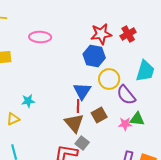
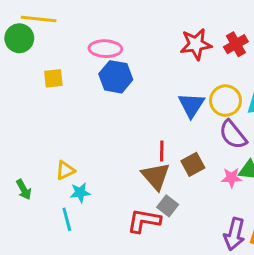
blue hexagon: (94, 56) -> (116, 77), moved
yellow circle: (109, 79) -> (226, 101), moved
blue triangle: (82, 91) -> (191, 105), moved
cyan star: (28, 101) -> (80, 193), moved

